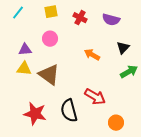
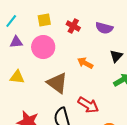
pink circle: (50, 39) -> (43, 47), size x1.5
purple triangle: (25, 50) -> (16, 42), moved
brown triangle: (49, 75) -> (57, 83), moved

